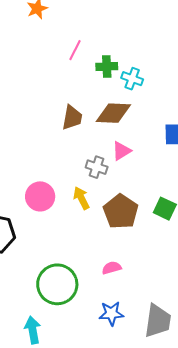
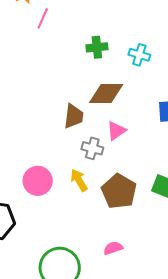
pink line: (75, 50) -> (43, 18), moved
cyan cross: (132, 79) -> (139, 55), moved
brown trapezoid: (72, 118) -> (74, 116), moved

